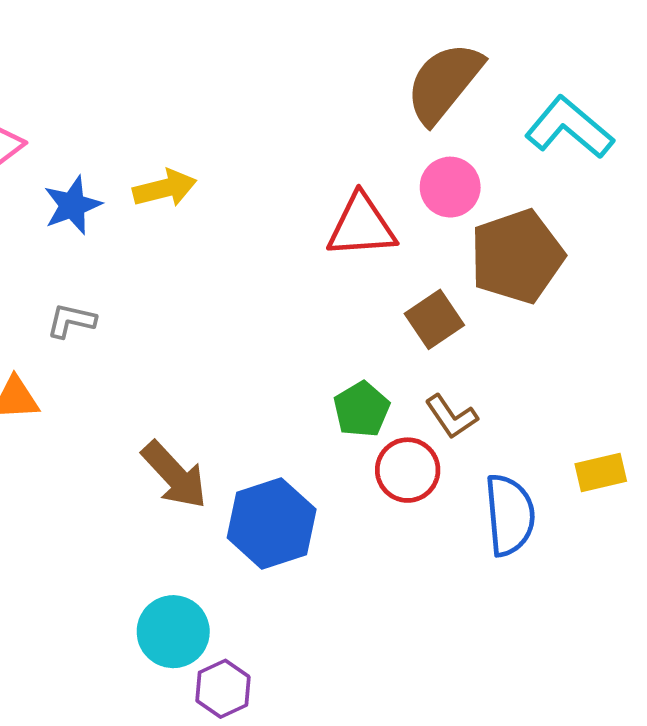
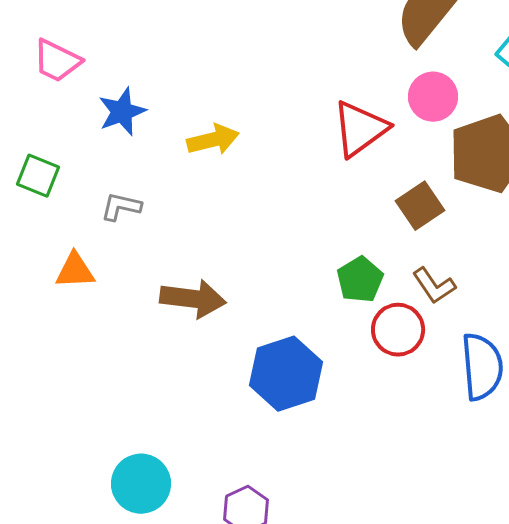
yellow arrow: (165, 188) -> (213, 140), moved
red triangle: (361, 226) -> (360, 129), turned -32
brown arrow: (174, 475) -> (193, 299), moved, turned -40
cyan circle: (173, 632) -> (141, 484), moved

